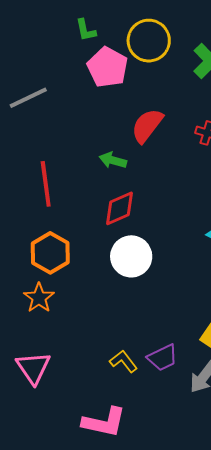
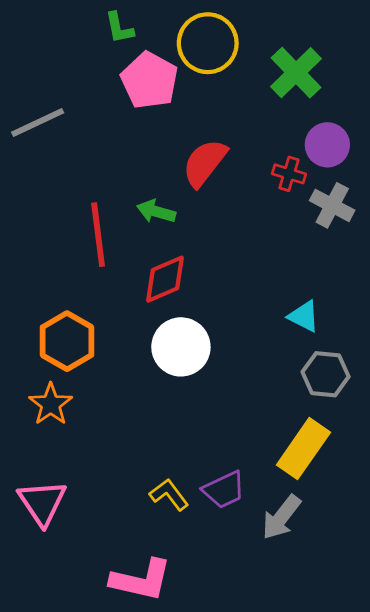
red line: (46, 184) -> (98, 235), moved

